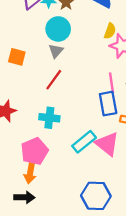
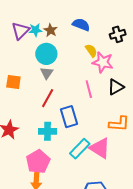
yellow semicircle: (110, 31) -> (91, 51), turned -48
pink line: (111, 83) -> (89, 89), moved
blue rectangle: (108, 104) -> (69, 117), moved

